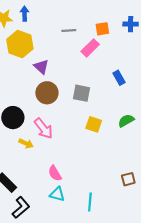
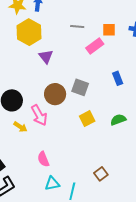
brown circle: (47, 93) -> (55, 94), moved
yellow square: (94, 124) -> (87, 119), turned 35
brown square: (128, 179) -> (101, 174), moved, turned -32
cyan triangle: (57, 194) -> (52, 184), moved, turned -35

